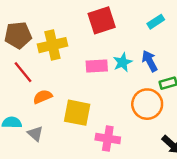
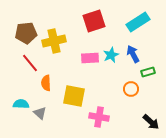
cyan rectangle: (156, 22) -> (138, 22), size x1.6
orange semicircle: (43, 97) -> (46, 83), turned -70
orange circle: (147, 104) -> (131, 89), size x0.6

